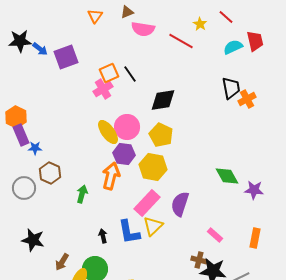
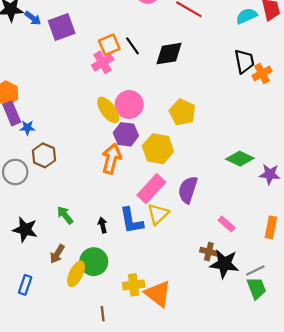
black diamond: (163, 100) -> (169, 54), moved
yellow pentagon: (161, 135) -> (182, 112), moved
green diamond: (227, 176) -> (240, 159), turned -35
green arrow: (82, 194) -> (65, 215), moved, turned -54

